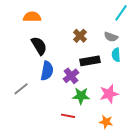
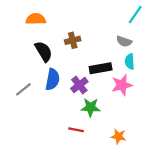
brown cross: (80, 36) -> (73, 40), moved, turned 32
gray line: (21, 89) -> (23, 89), moved
pink star: (109, 94) -> (122, 85), moved

